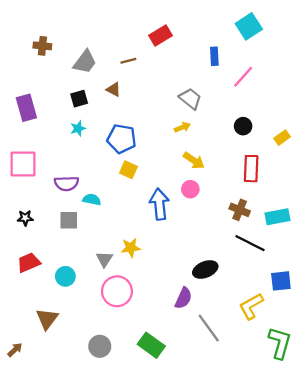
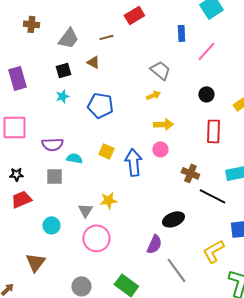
yellow arrow: (194, 161) -> (163, 124), turned -36
yellow square: (128, 170) -> (106, 151), moved
brown cross: (240, 210) -> (190, 173), moved
red trapezoid: (29, 263) -> (21, 199), moved

